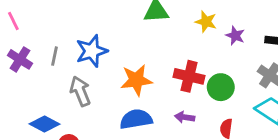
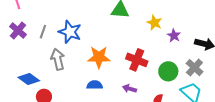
blue star: (92, 51) -> (70, 32), turned 30
green circle: (221, 87) -> (168, 71), moved
blue semicircle: (136, 119) -> (95, 85), size x0.7

